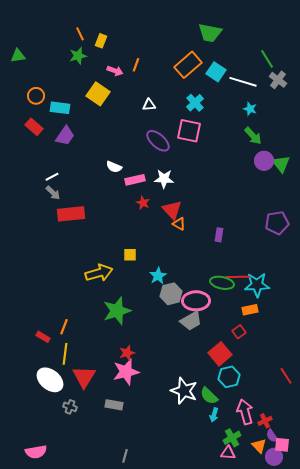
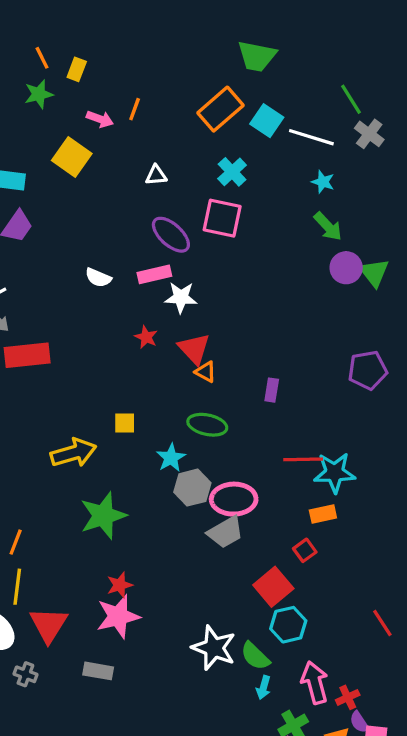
pink rectangle: (135, 180) -> (154, 274), moved
green ellipse: (222, 283) -> (207, 425), moved

